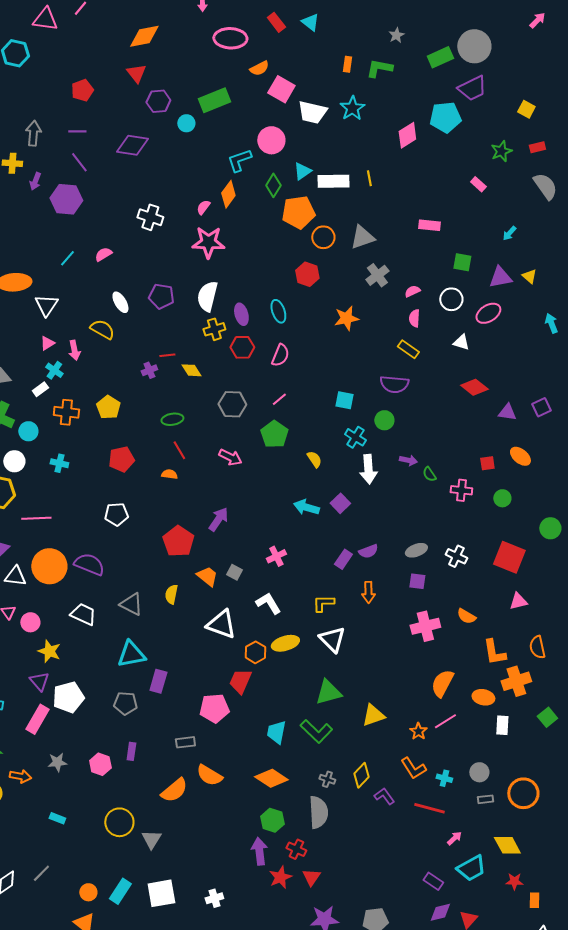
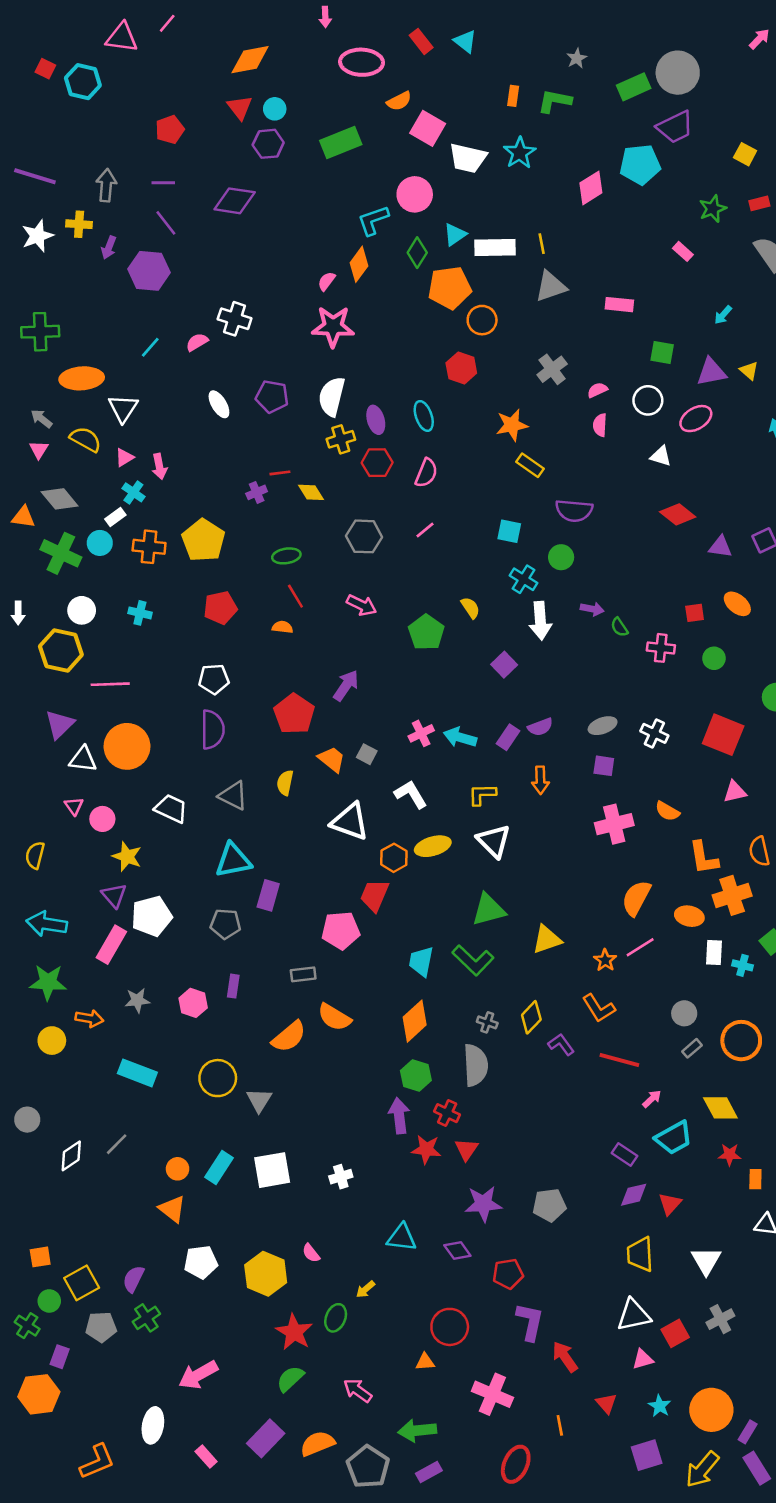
cyan circle: (186, 123) -> (275, 109), moved
white cross: (150, 217) -> (235, 319), moved
gray triangle: (362, 237) -> (551, 286), moved
yellow semicircle: (102, 329) -> (86, 439), moved
yellow rectangle: (408, 349) -> (530, 465), moved
yellow pentagon: (108, 407) -> (203, 540), size x1.4
cyan circle: (28, 431) -> (100, 543), moved
green pentagon: (274, 434) -> (426, 632), moved
cyan arrow: (306, 507) -> (460, 737), moved
purple semicircle: (89, 564) -> (213, 730), moved, turned 68
orange diamond: (271, 778) -> (415, 1021), turned -76
cyan cross: (444, 778) -> (742, 965), moved
gray rectangle: (485, 799) -> (692, 1048), turned -35
cyan rectangle: (57, 818) -> (137, 1073), size x1.8
red star: (280, 877) -> (426, 1149), turned 30

